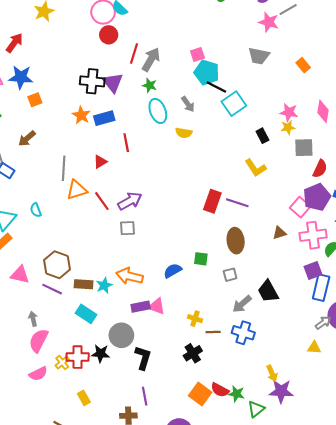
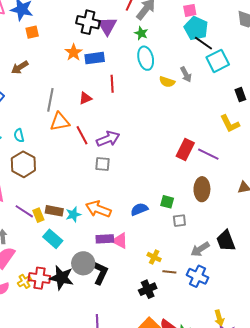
gray arrow: (188, 104) -> (186, 74), moved
brown hexagon: (57, 265) -> (23, 164), moved
gray square: (230, 275) -> (179, 221), moved
black star: (101, 353) -> (61, 278), size x1.4
black L-shape: (143, 358) -> (100, 273), moved
yellow rectangle: (84, 398) -> (38, 215), moved

